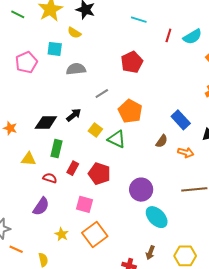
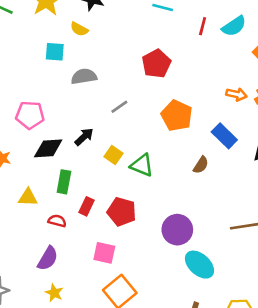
pink pentagon: (26, 62) -> (30, 115), moved, turned 30
orange pentagon: (130, 111) -> (177, 116), moved
orange arrow: (186, 152) -> (236, 94), moved
yellow star: (62, 234) -> (54, 293), moved

